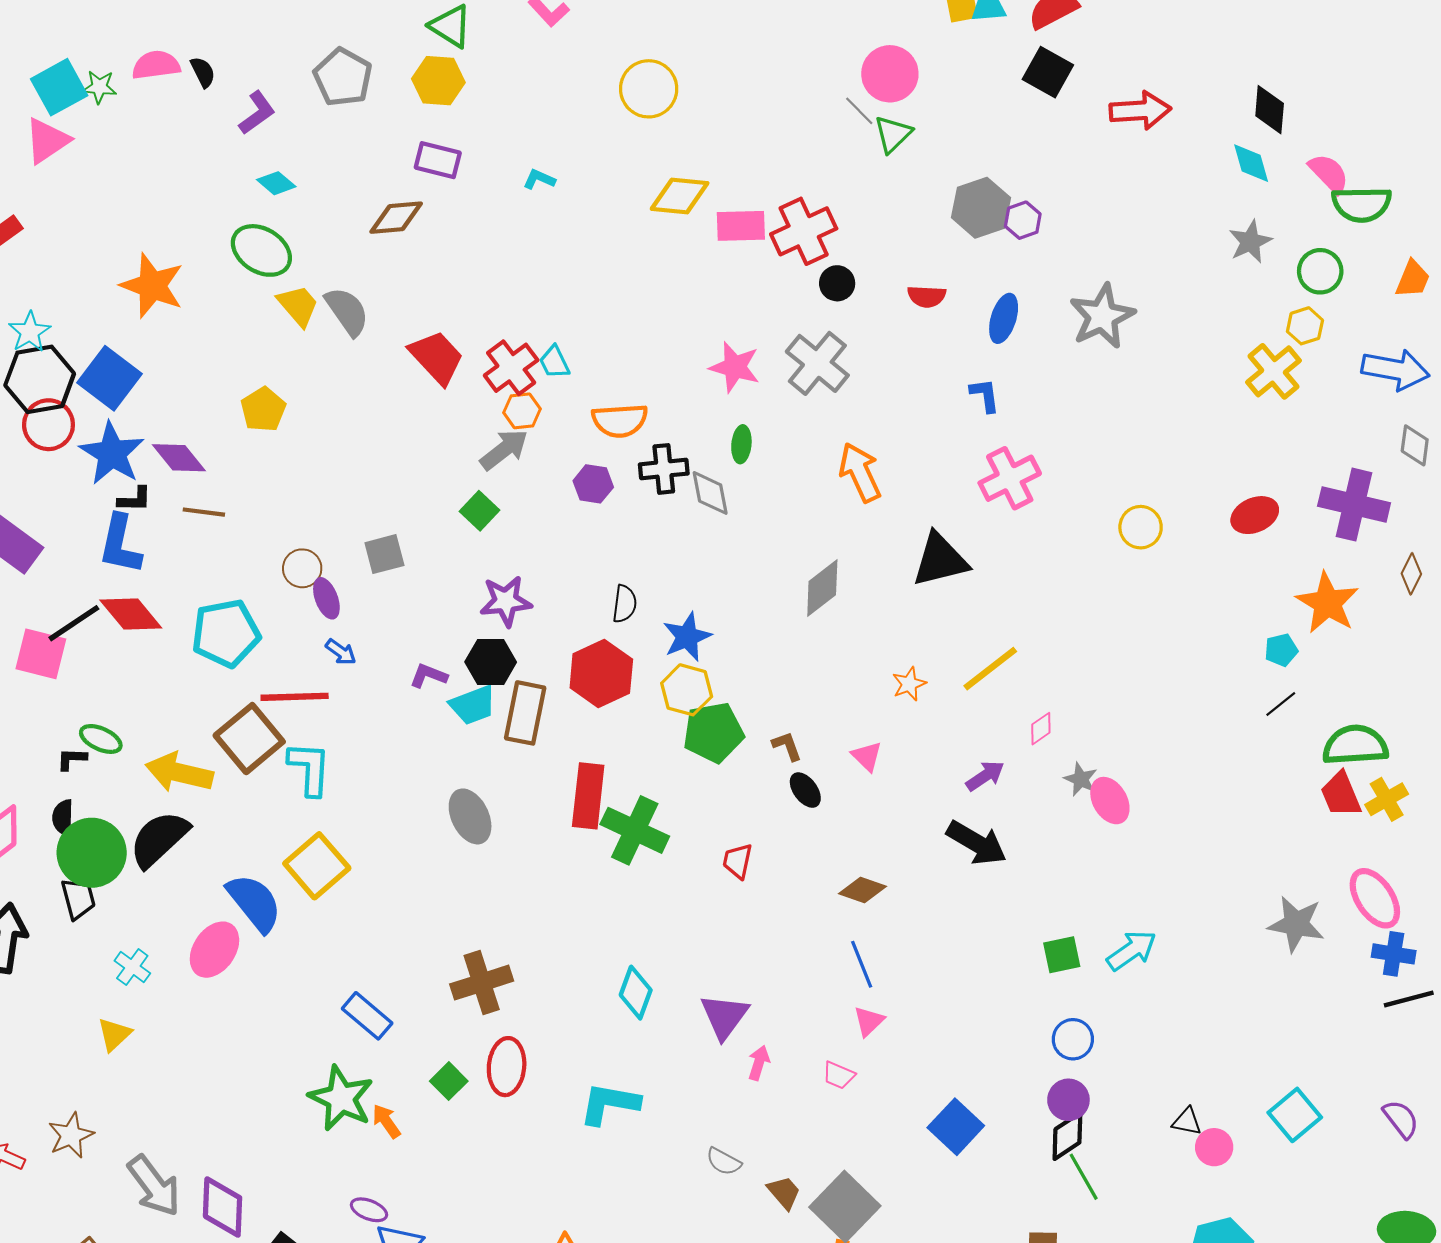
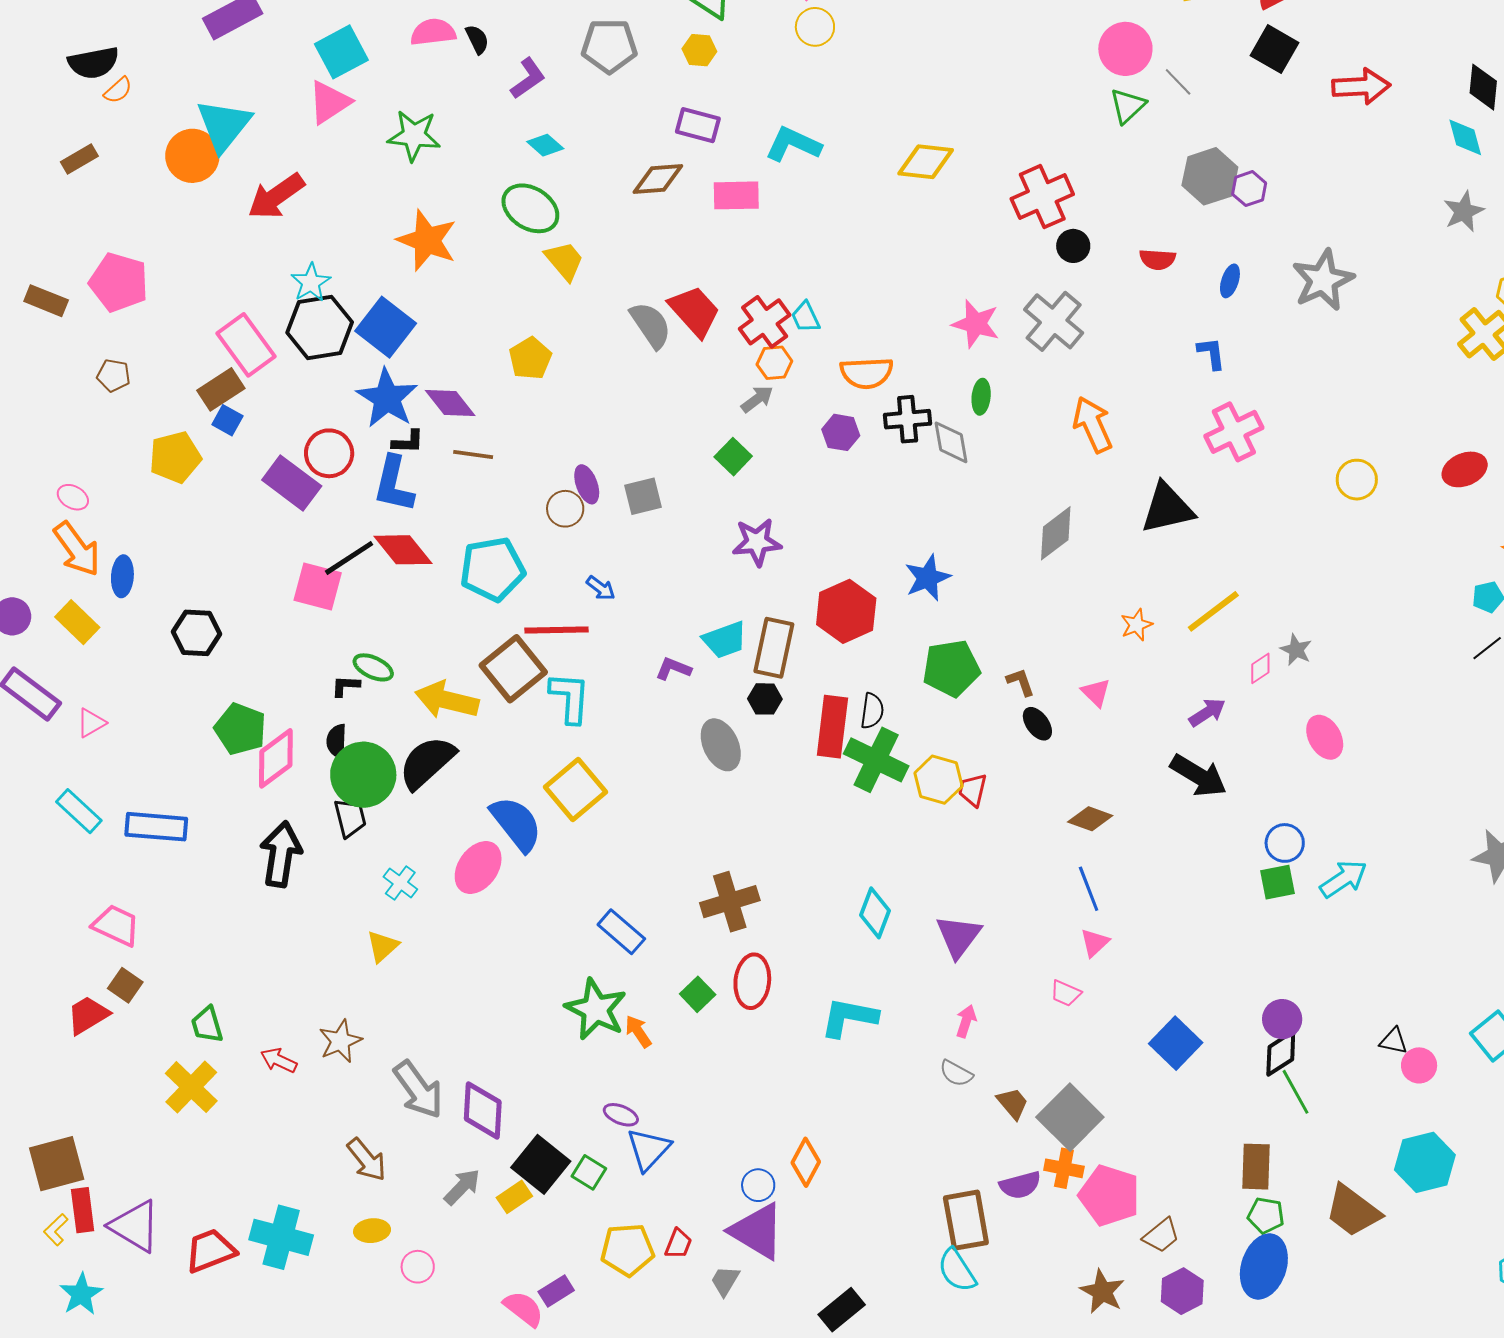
gray pentagon: (343, 77) -> (609, 46), turned -30
yellow hexagon: (438, 81) -> (699, 50), size x0.7
green star: (99, 87) -> (414, 136), moved, size x1.6
yellow circle: (649, 89) -> (815, 27), moved, size x0.7
gray line: (859, 111) -> (1178, 82), moved
cyan L-shape: (539, 179) -> (793, 144), size x1.8
pink rectangle: (741, 226) -> (736, 195), moved
gray semicircle: (347, 311) -> (651, 325), moved
blue ellipse: (1004, 318) -> (1230, 281), size x0.7
red circle: (48, 425) -> (329, 453), moved
gray arrow: (504, 450) -> (757, 399), size x0.7
purple ellipse: (326, 598) -> (587, 484), moved
black semicircle: (625, 604) -> (872, 711), moved
black hexagon: (491, 662) -> (765, 699), moved, size x0.7
purple L-shape: (429, 676) -> (673, 669), moved
yellow hexagon: (687, 690) -> (938, 780), moved
gray star: (1081, 779) -> (1296, 650), moved
blue circle: (1073, 1039) -> (1285, 843), moved
pink arrow: (759, 1063) -> (966, 1021), moved

